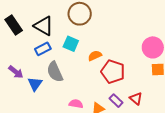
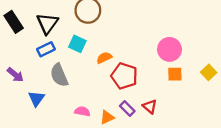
black triangle: (44, 26) -> (47, 23), turned 35
blue triangle: (35, 84) -> (36, 99), moved

